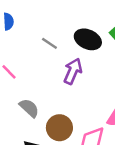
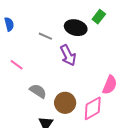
purple arrow: (73, 71) -> (68, 55), turned 140

